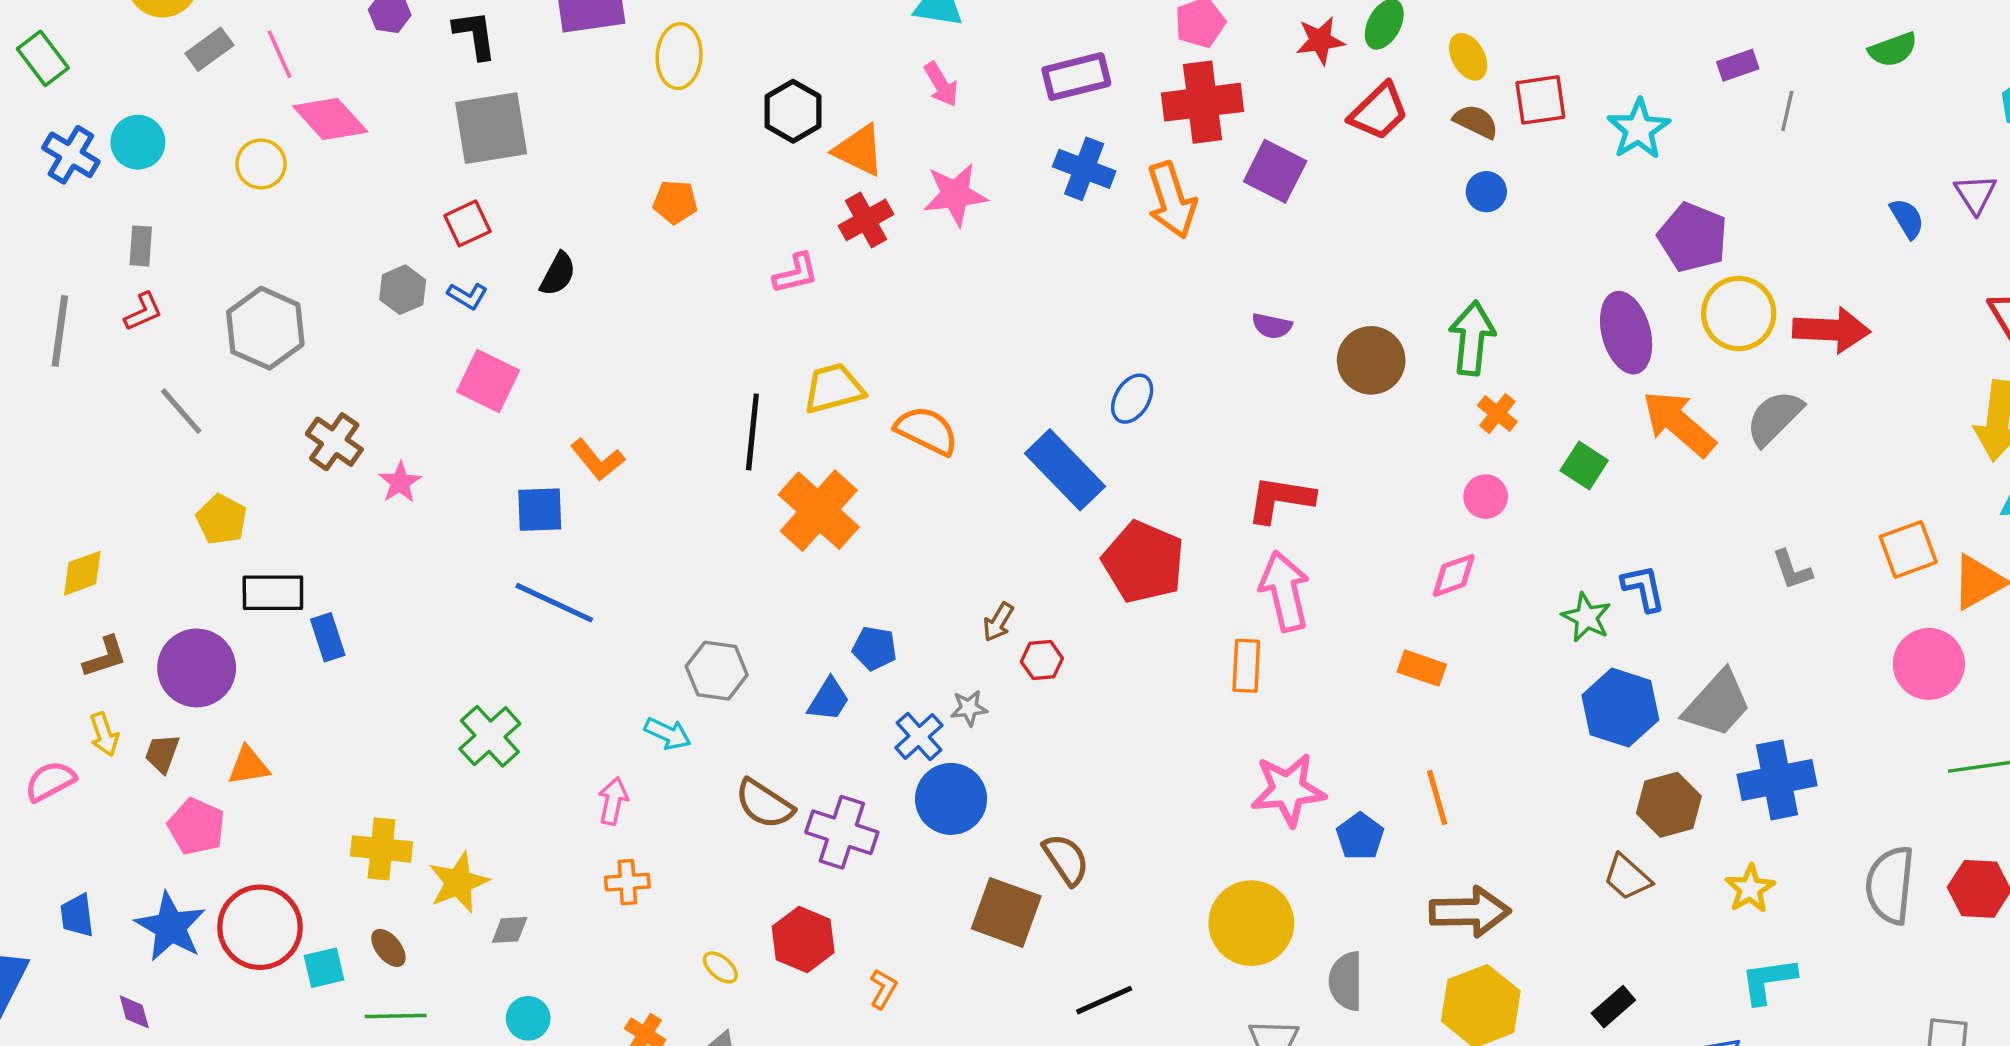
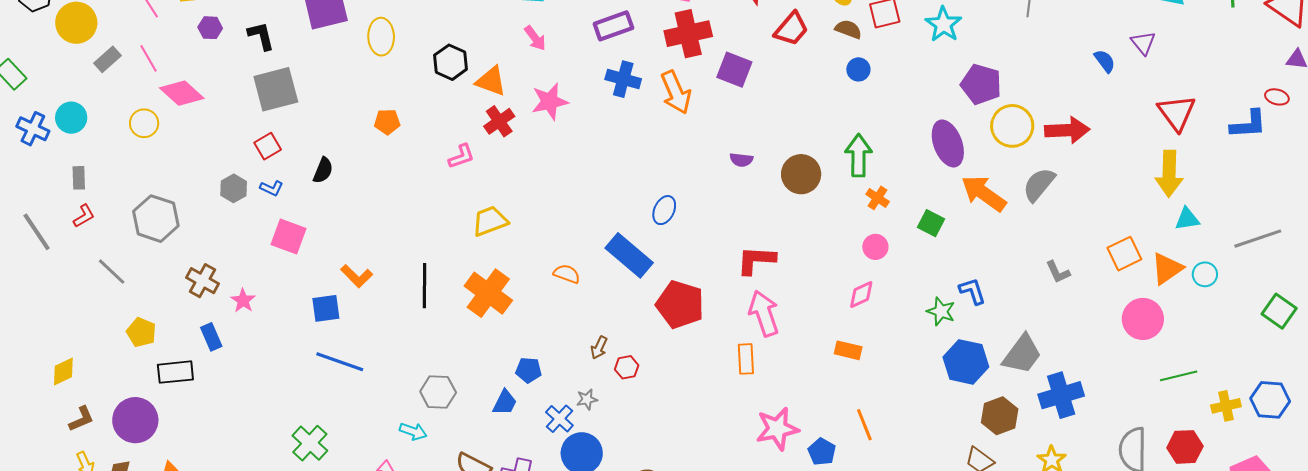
gray line: (60, 331) -> (37, 232), turned -36
orange semicircle: (927, 431) -> (567, 274), moved, size x0.7
black line: (752, 432) -> (424, 286), moved
blue rectangle: (328, 637) -> (211, 337), moved

